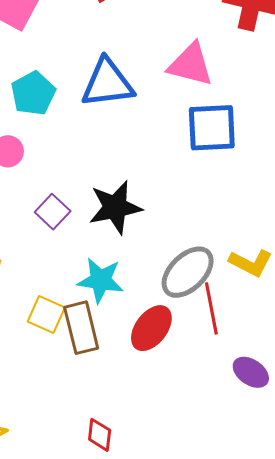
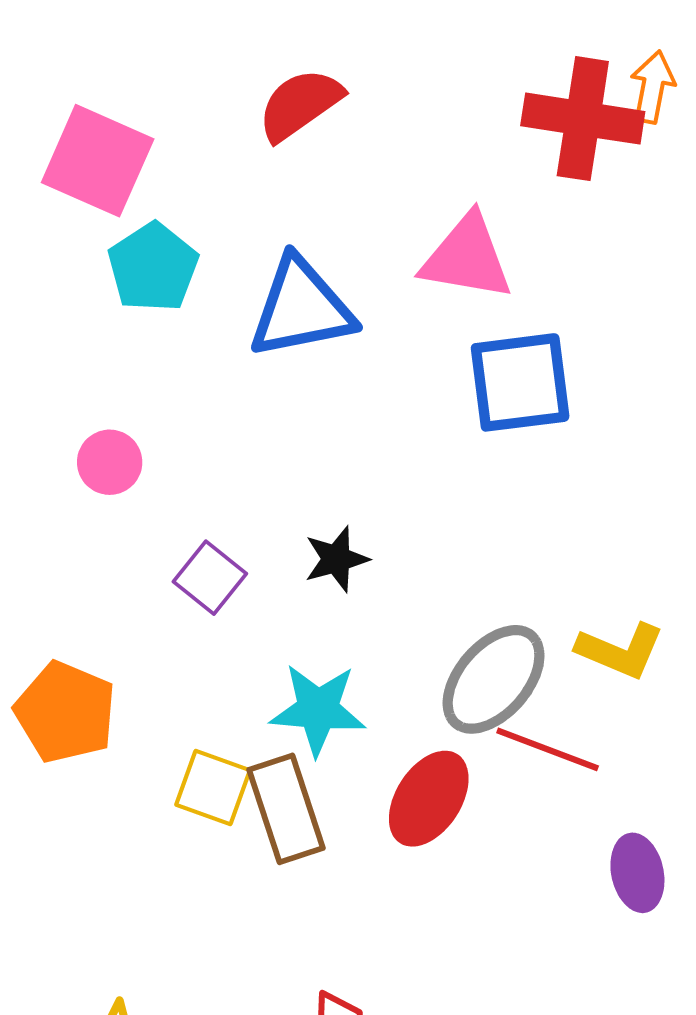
cyan pentagon: (33, 93) -> (153, 267), moved
black star: (115, 207) -> (336, 559), size x0.6
red line: (211, 308) -> (548, 749), turned -54
purple ellipse: (251, 372) -> (637, 873), turned 48

